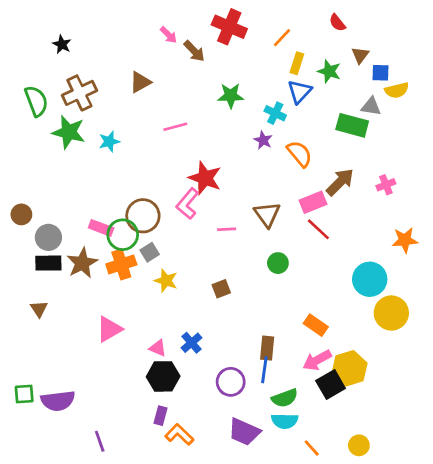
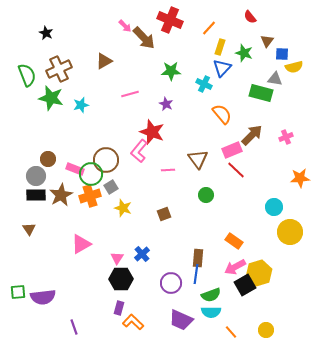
brown arrow: (194, 51) -> (144, 38), size x1.4
purple star: (263, 140) -> (166, 104), moved
brown circle: (21, 214) -> (48, 159), moved
cyan circle: (370, 279) -> (274, 207), size x0.7
pink triangle: (158, 348) -> (117, 258), turned 40

